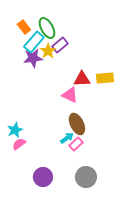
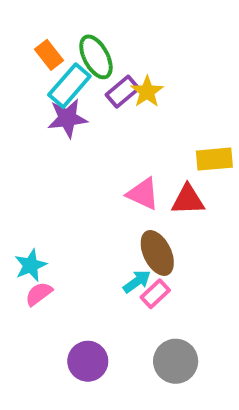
yellow star: (48, 51) -> (147, 92), moved
red triangle: (82, 79) -> (188, 200), moved

